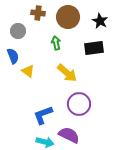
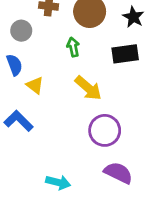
blue L-shape: (43, 115) -> (19, 121), moved, turned 65
purple semicircle: (69, 135) -> (118, 173), moved

